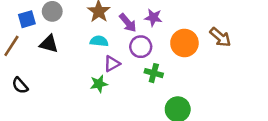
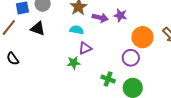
purple arrow: (128, 23) -> (100, 18), turned -42
purple circle: (141, 47) -> (131, 58), moved
green cross: (154, 73) -> (108, 79), moved

